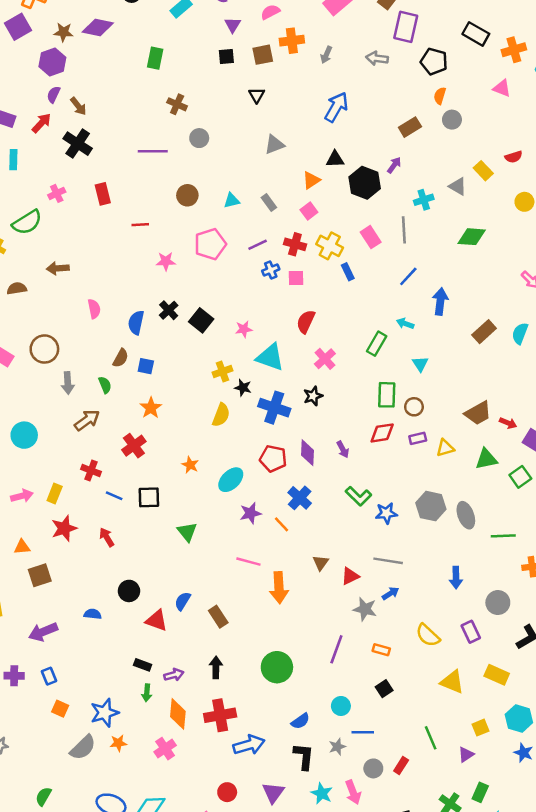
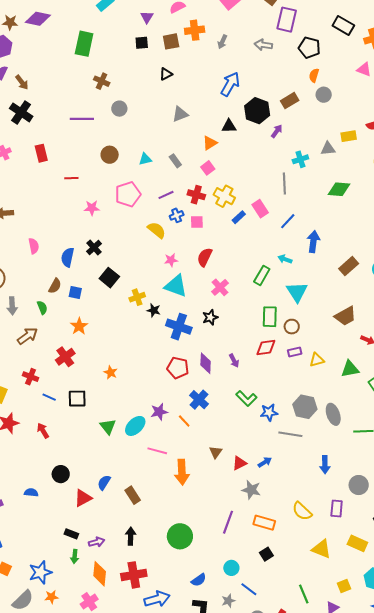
green rectangle: (155, 58) -> (84, 44), size x1.4
black triangle: (257, 95) -> (166, 74), turned 32
yellow rectangle: (483, 171) -> (349, 136), turned -56
black hexagon: (365, 183) -> (257, 111), moved
gray triangle: (458, 186) -> (328, 149), turned -35
pink rectangle: (371, 237) -> (260, 209), moved
blue rectangle: (348, 272) -> (239, 217), turned 72
black square: (201, 320) -> (109, 278), moved
pink star: (244, 329) -> (171, 260), moved
cyan triangle: (420, 364) -> (297, 292), size x1.6
brown trapezoid: (478, 413) -> (345, 316), moved
yellow semicircle: (221, 415) -> (157, 230), moved, turned -72
cyan ellipse: (231, 480) -> (135, 426), moved
gray line: (388, 561) -> (290, 434), moved
blue arrow: (390, 593) -> (265, 462), moved
red triangle: (157, 620) -> (83, 498), turned -48
purple rectangle: (471, 632) -> (337, 508), turned 30
orange rectangle: (381, 650) -> (264, 523), size x1.5
blue line: (363, 732) -> (249, 589), turned 36

